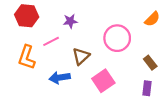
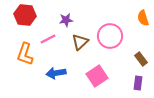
orange semicircle: (152, 19) -> (143, 18), turned 119
brown triangle: (81, 56) -> (80, 42), moved

